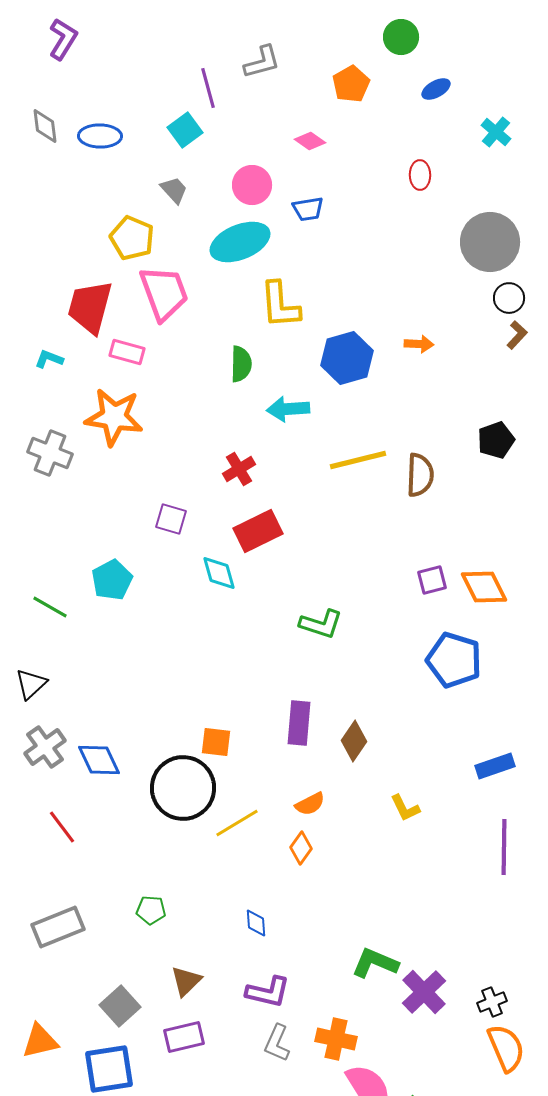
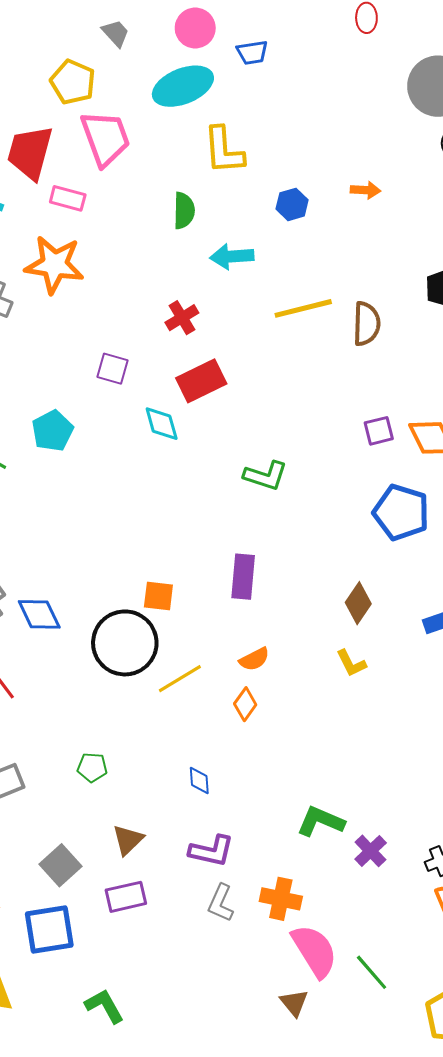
blue hexagon: (347, 358) -> (292, 204), size x0.6
brown diamond: (354, 741) -> (358, 603), moved
purple cross: (424, 992) -> (371, 851), size x0.7

